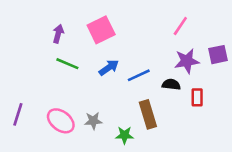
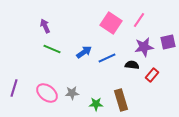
pink square: (101, 30) -> (111, 23), moved, turned -30
purple arrow: (58, 34) -> (45, 26), turned -40
red rectangle: (197, 97) -> (152, 75), turned 40
brown rectangle: (148, 114) -> (121, 100), moved

